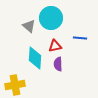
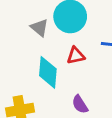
purple semicircle: (58, 64) -> (80, 104), moved, turned -32

